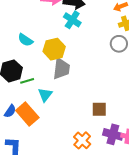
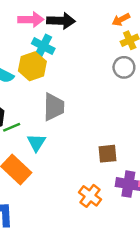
cyan cross: (72, 20) -> (43, 46), moved
yellow hexagon: (54, 49) -> (32, 66), moved

